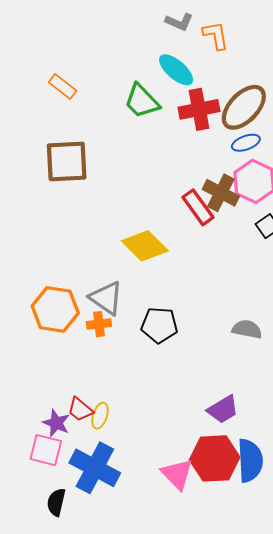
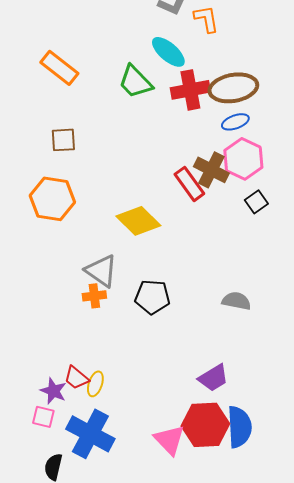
orange rectangle: (63, 86) -> (59, 68), size x1.4
brown ellipse: (244, 107) -> (233, 88), turned 36
brown square: (67, 161) -> (63, 140), size x0.6
orange hexagon: (55, 309) -> (52, 199), moved
pink square: (46, 450) -> (43, 417), size x0.7

